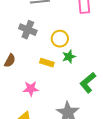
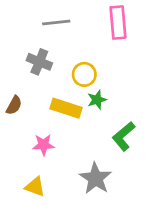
yellow rectangle: (47, 63) -> (66, 108), size x1.5

